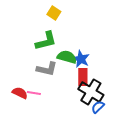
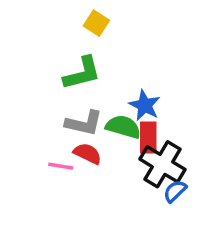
green semicircle: (67, 57) -> (123, 127), moved
red semicircle: (20, 93) -> (88, 154), moved

